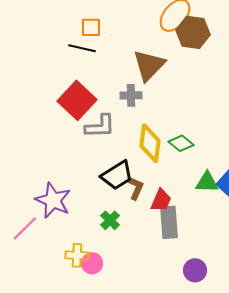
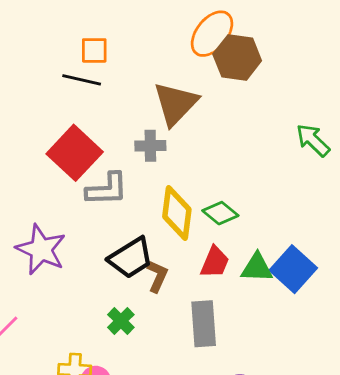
purple star: (53, 200) -> (41, 249), moved
red trapezoid: (161, 200) -> (215, 262), moved

